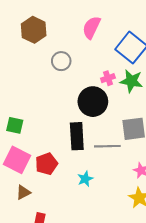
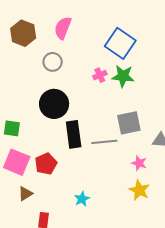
pink semicircle: (91, 27) -> (63, 28), moved
black circle: (93, 102) -> (54, 104), moved
cyan star: (85, 179) -> (82, 199), moved

